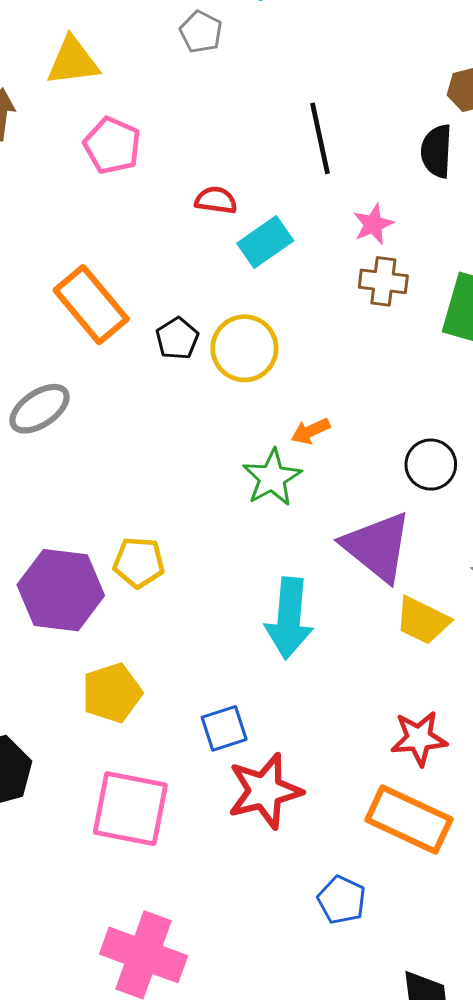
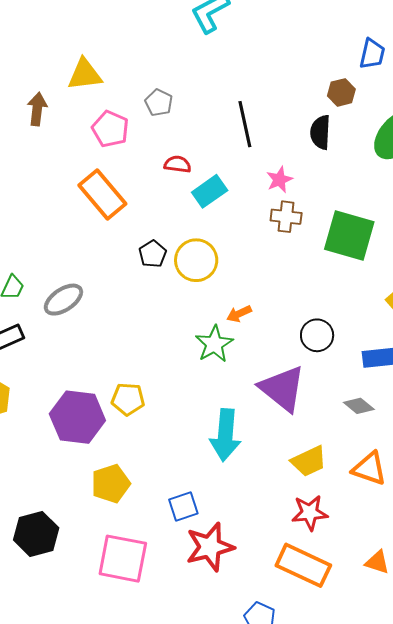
gray pentagon: (201, 32) -> (159, 103), moved
orange rectangle: (91, 305) -> (102, 194), moved
yellow trapezoid: (423, 621) -> (309, 461), moved, turned -51

